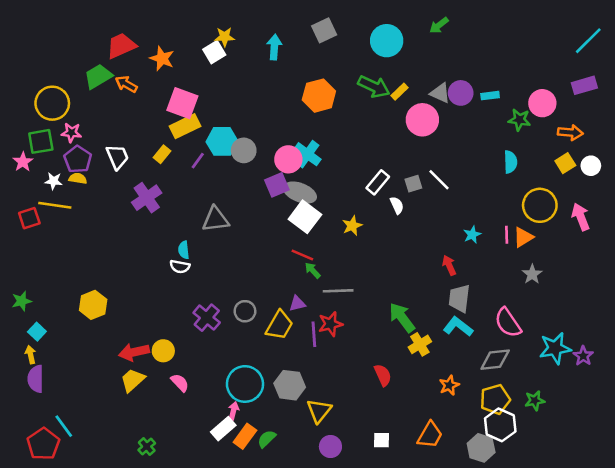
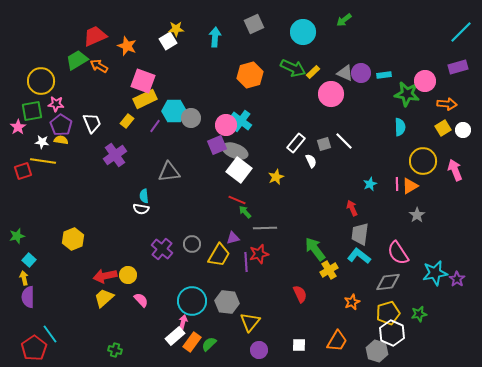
green star: (519, 120) -> (407, 94), size x1.4
green cross: (147, 447) -> (115, 350), turned -32

